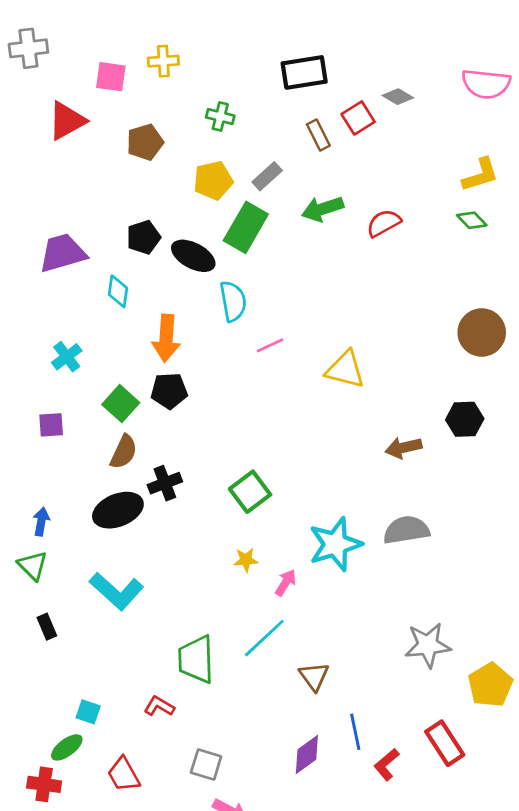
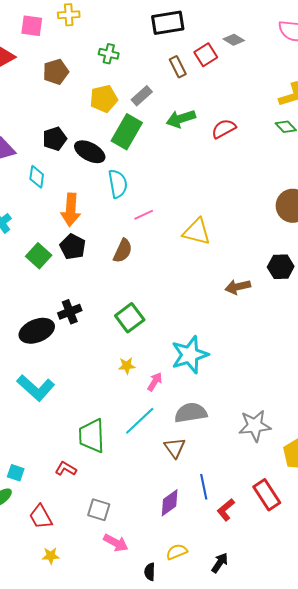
black pentagon: (169, 391) -> (73, 247), turned 30
brown semicircle: (124, 452) -> (123, 251), moved
gray semicircle: (406, 530) -> (191, 413), moved

